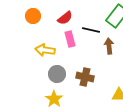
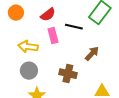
brown arrow: (109, 46) -> (92, 54), moved, turned 49
gray circle: (57, 74) -> (29, 71), moved

